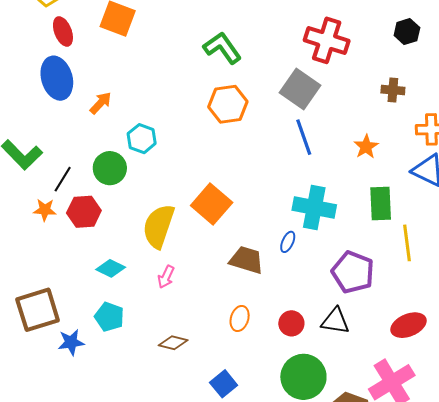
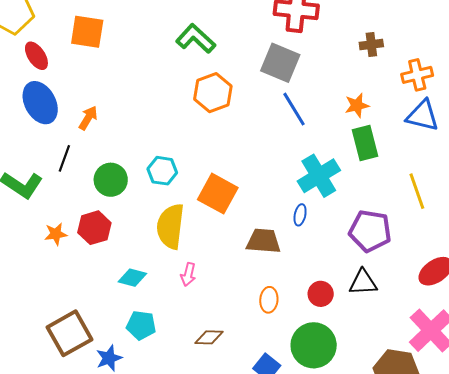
cyan hexagon: (142, 139) -> (162, 171), moved
orange star: (366, 147) -> (357, 105), turned 30
black line: (63, 179) -> (64, 158), moved
green rectangle: (381, 204) -> (365, 143), moved
cyan cross: (314, 208) -> (319, 176), turned -30
green circle: (303, 377) -> (314, 345), moved

